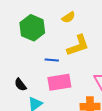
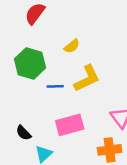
blue line: (52, 60) -> (55, 86), moved

